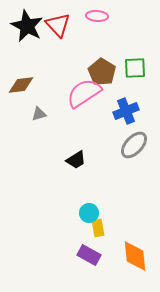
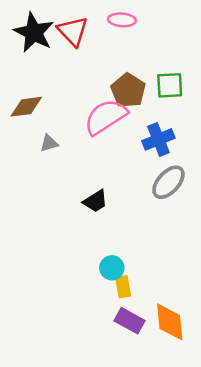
purple rectangle: (89, 255) -> (129, 321), moved

